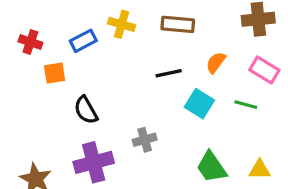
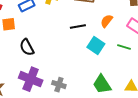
gray cross: (145, 140) -> (59, 85), moved, turned 32
purple cross: (94, 162) -> (31, 79), turned 35

